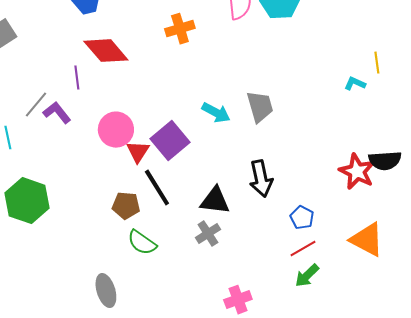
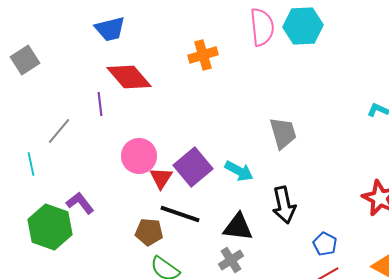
purple L-shape: (57, 113) -> (80, 203), moved
cyan arrow: (216, 113) -> (239, 171), moved
black line: (157, 188) -> (180, 214), turned -39

